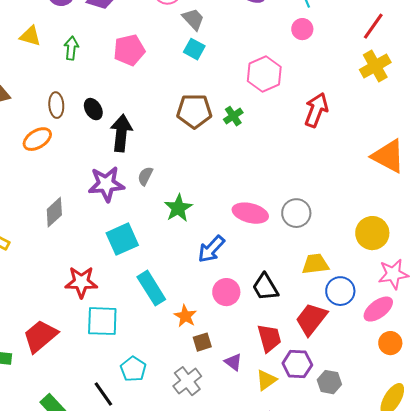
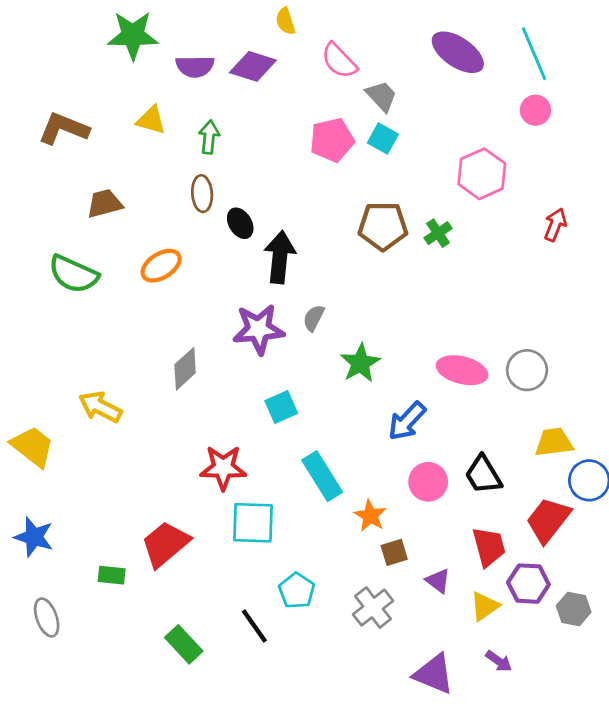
pink pentagon: (129, 50) -> (332, 140), moved
brown ellipse: (56, 105) -> (202, 194), moved
red arrow: (316, 110) -> (555, 225), size x0.7
cyan square: (122, 239) -> (281, 407), size x0.7

